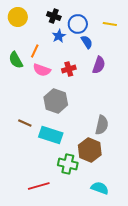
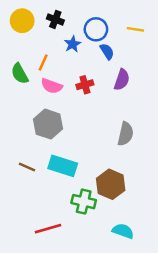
black cross: (54, 16) -> (55, 19), moved
gray hexagon: (56, 101) -> (48, 124), moved
brown line: (25, 123) -> (27, 167), moved
gray semicircle: (102, 125) -> (125, 134), moved

